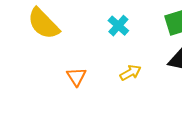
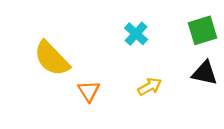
yellow semicircle: (43, 24) -> (52, 58), moved

